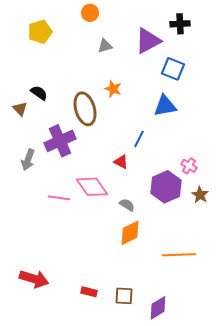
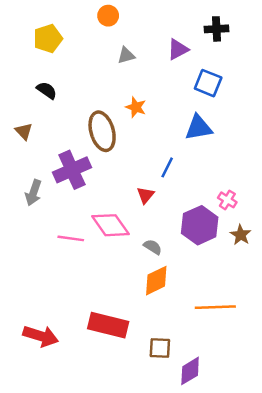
purple triangle: (148, 41) -> (178, 49), size x0.7
black semicircle: (39, 93) -> (47, 90), moved
red triangle: (121, 162) -> (145, 195), turned 42
red rectangle: (89, 292) -> (108, 325), moved, size x2.0
brown square: (124, 296) -> (160, 348), moved

